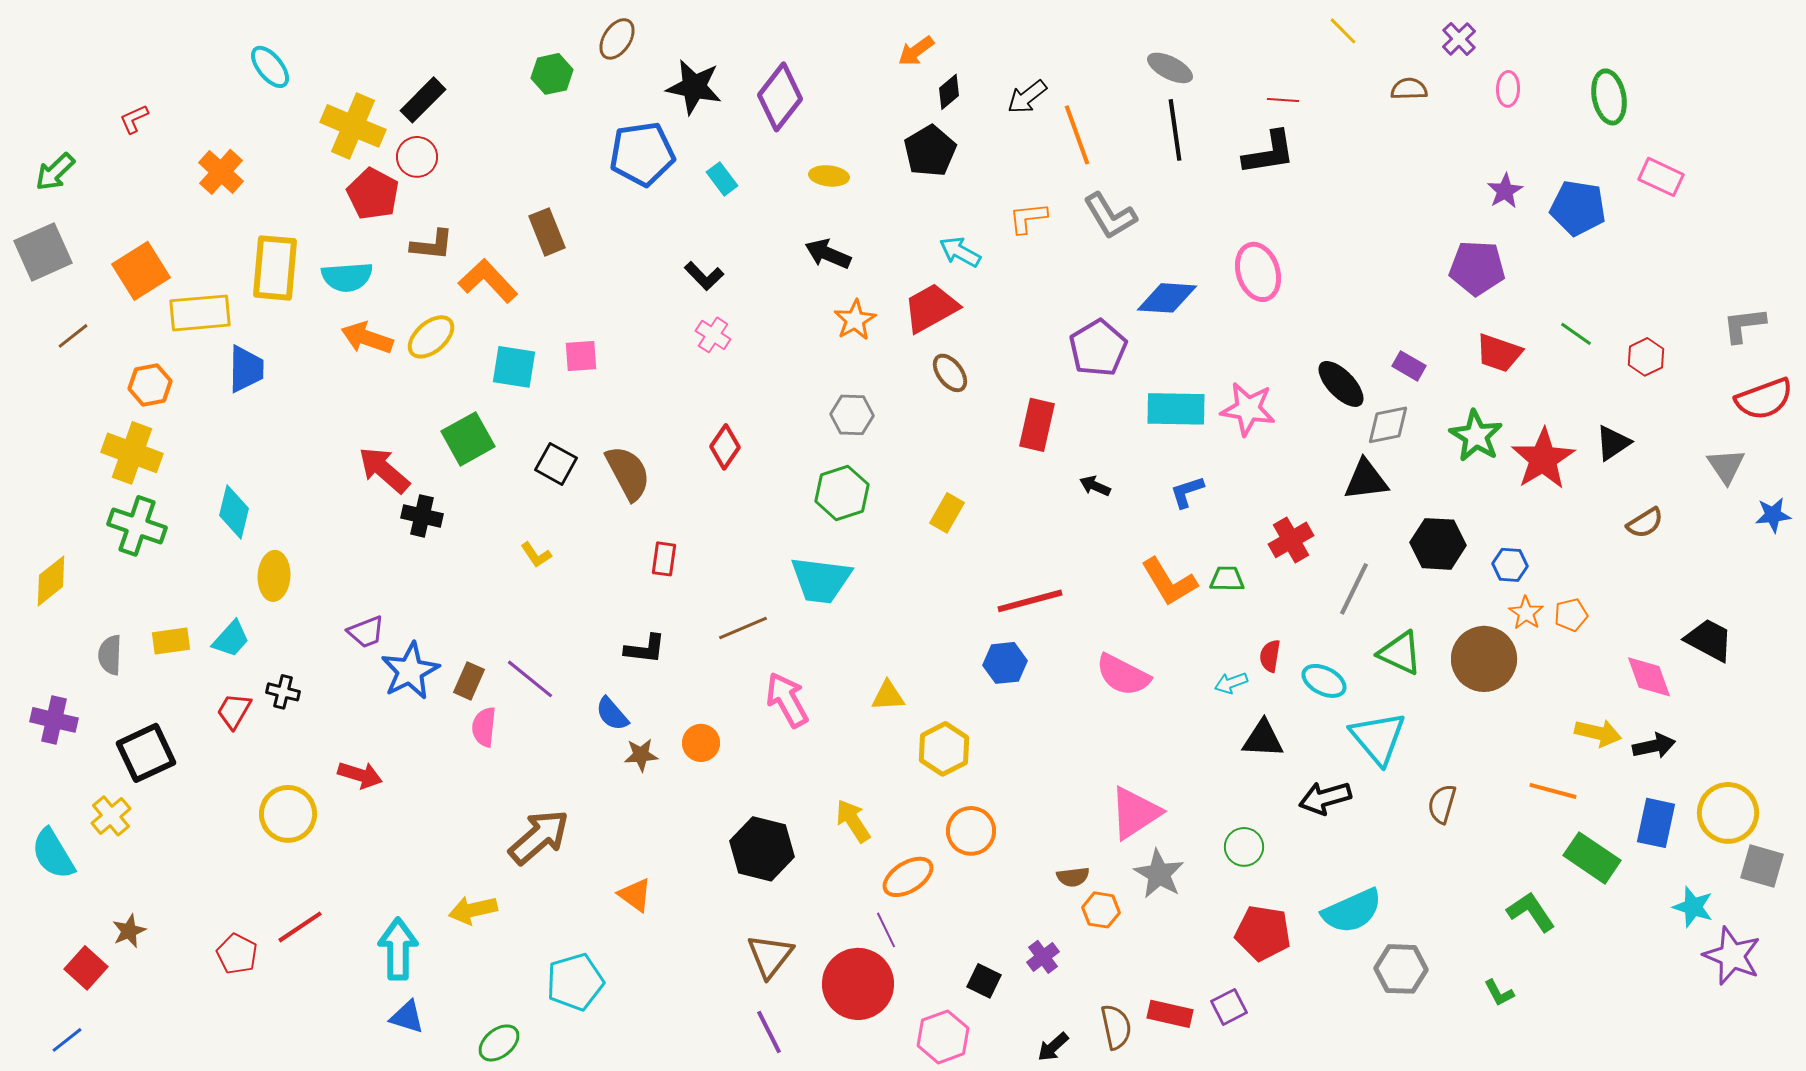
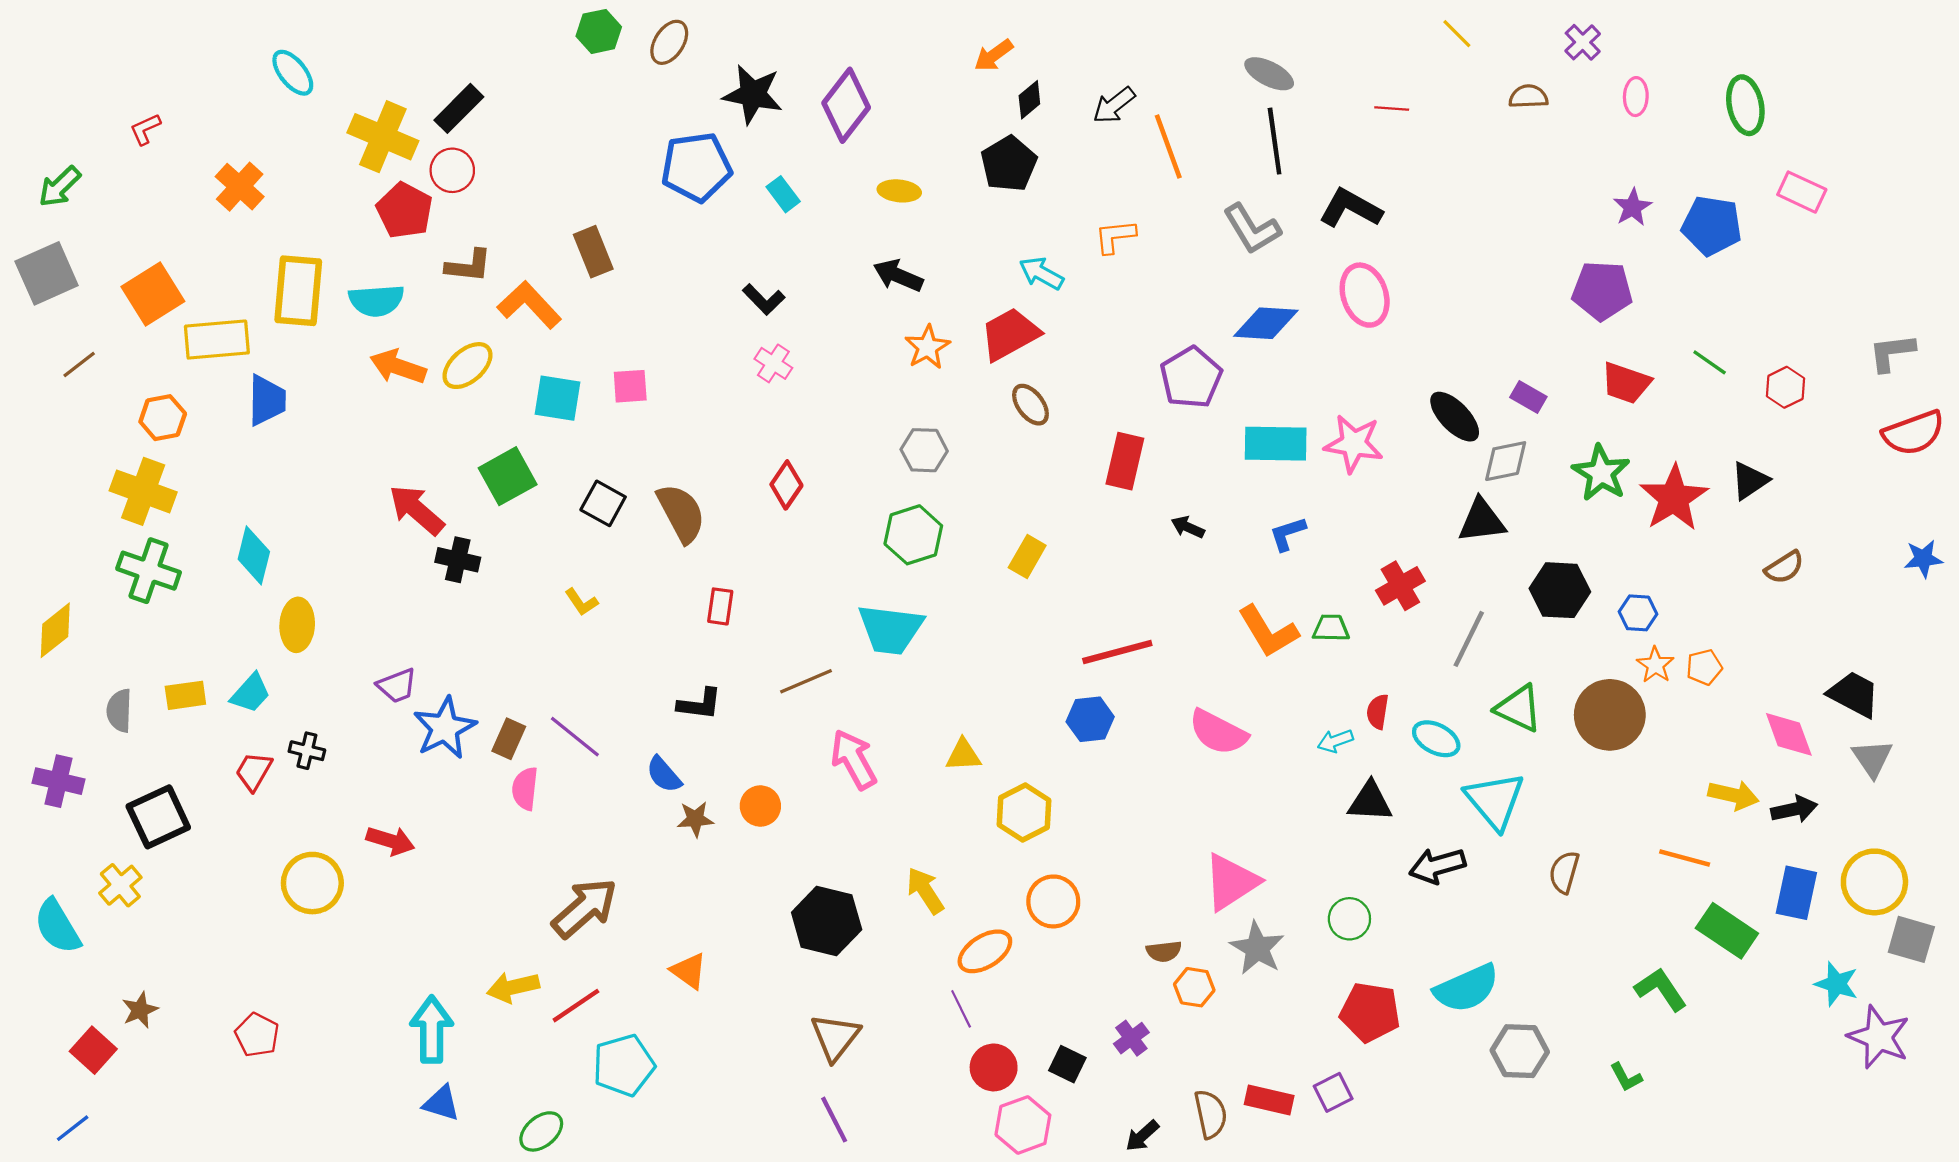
green hexagon: (552, 74) -> (599, 31), moved
black L-shape: (1269, 153) -> (1351, 208), moved, turned -142
gray L-shape: (1110, 216) -> (1252, 229), moved
gray triangle: (1726, 466) -> (1872, 758), moved
red line: (300, 927) -> (576, 1006), moved
red circle: (858, 984) -> (994, 1067), moved, size x0.6

